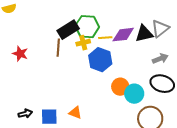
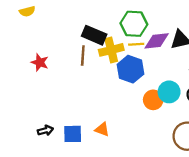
green hexagon: (87, 27) -> (134, 24), moved
black rectangle: (68, 30) -> (94, 35), turned 55
yellow cross: (83, 43) -> (111, 50), size x1.5
cyan circle: (134, 94) -> (169, 92), moved

